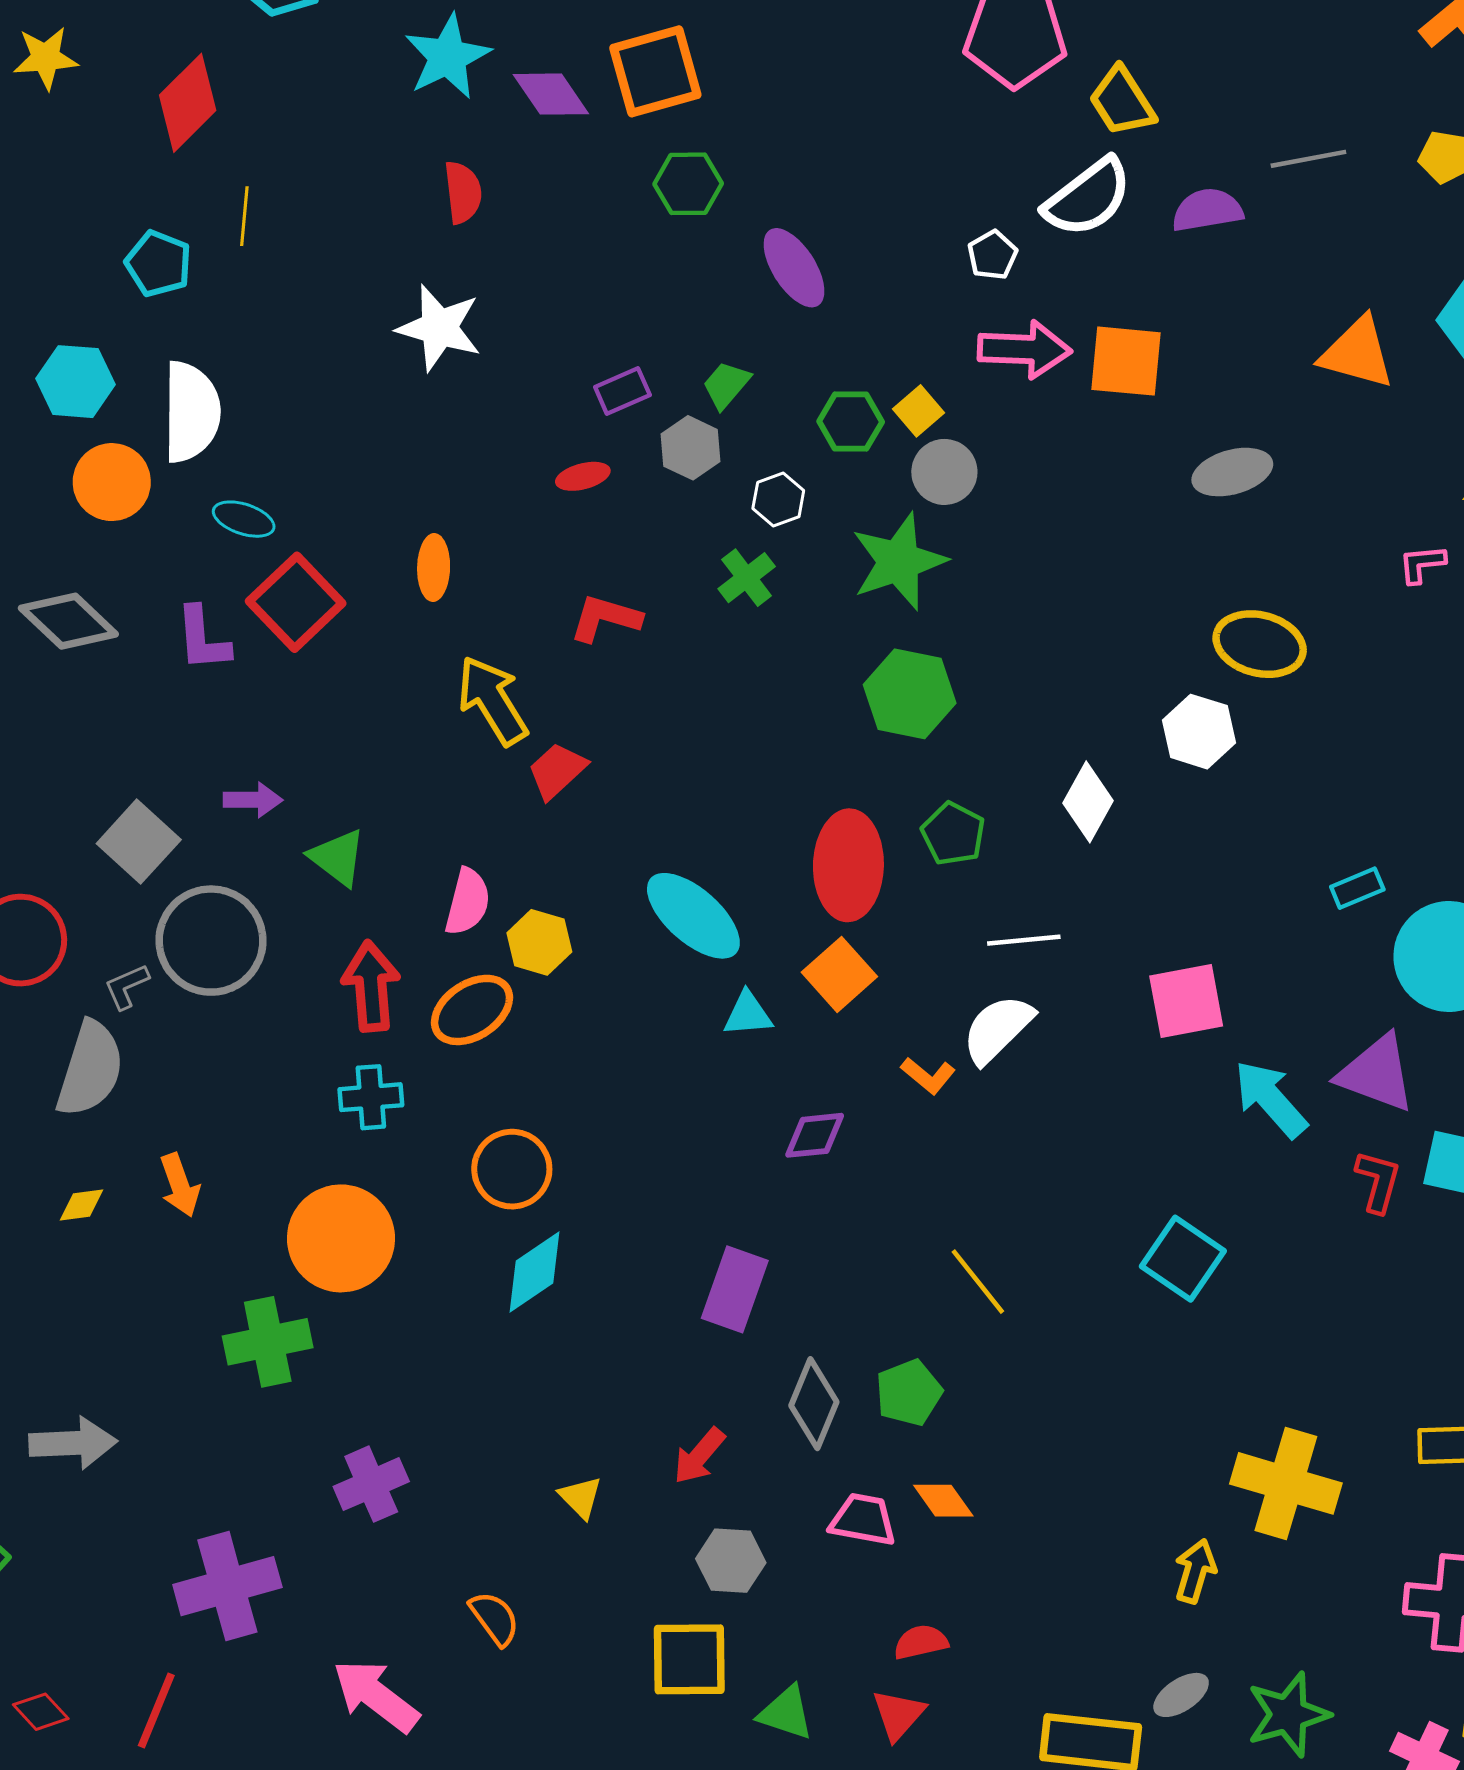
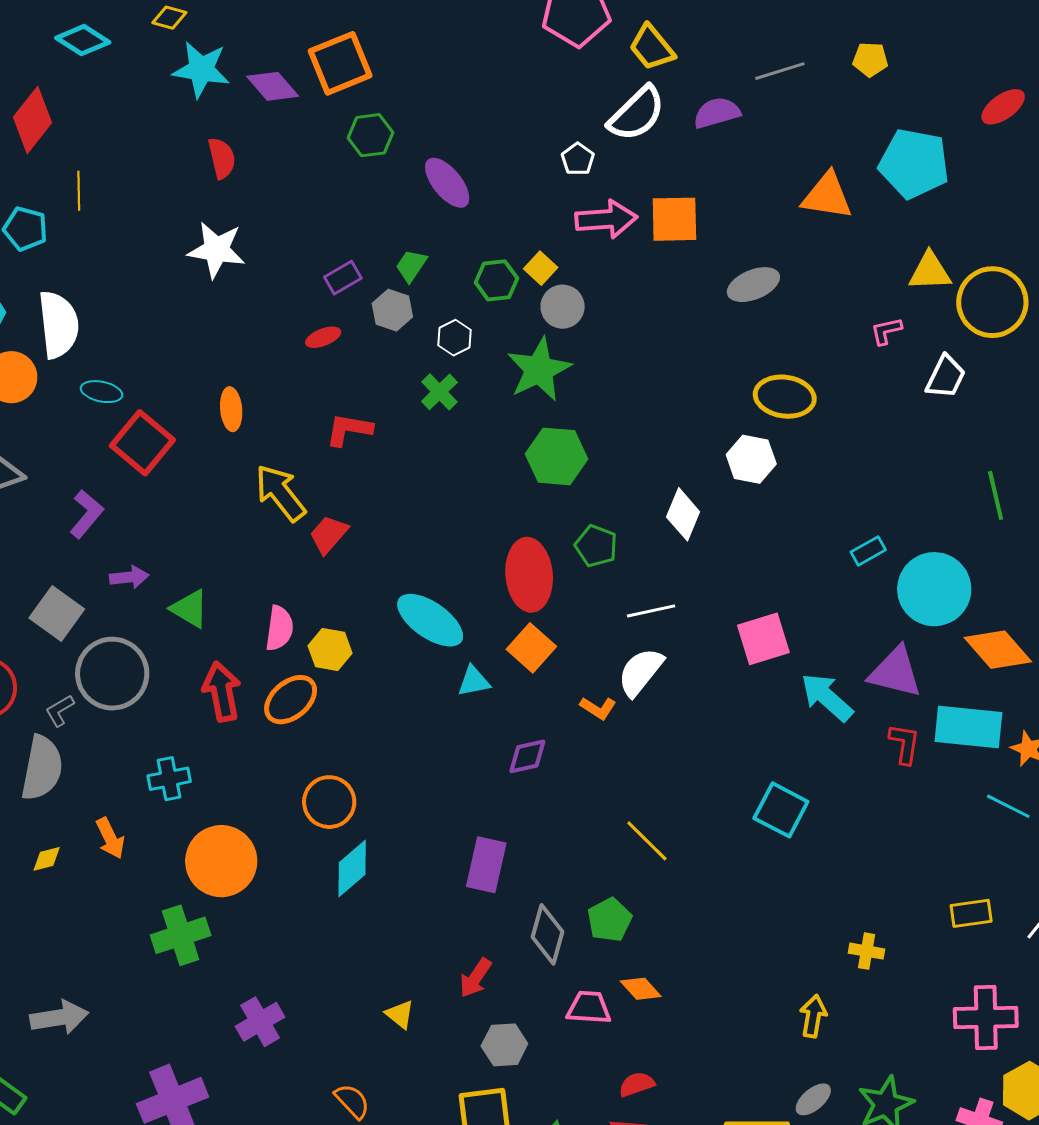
cyan star: (447, 57) -> (201, 69), turned -30
purple L-shape: (203, 639) -> (86, 514), moved, turned -129
cyan cross: (371, 1097) -> (169, 779), moved
yellow cross: (1286, 1483) -> (867, 951), size x0.5

